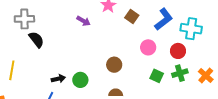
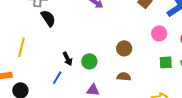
green square: (157, 76) -> (166, 62), turned -32
black arrow: (58, 79) -> (68, 59), turned 72

